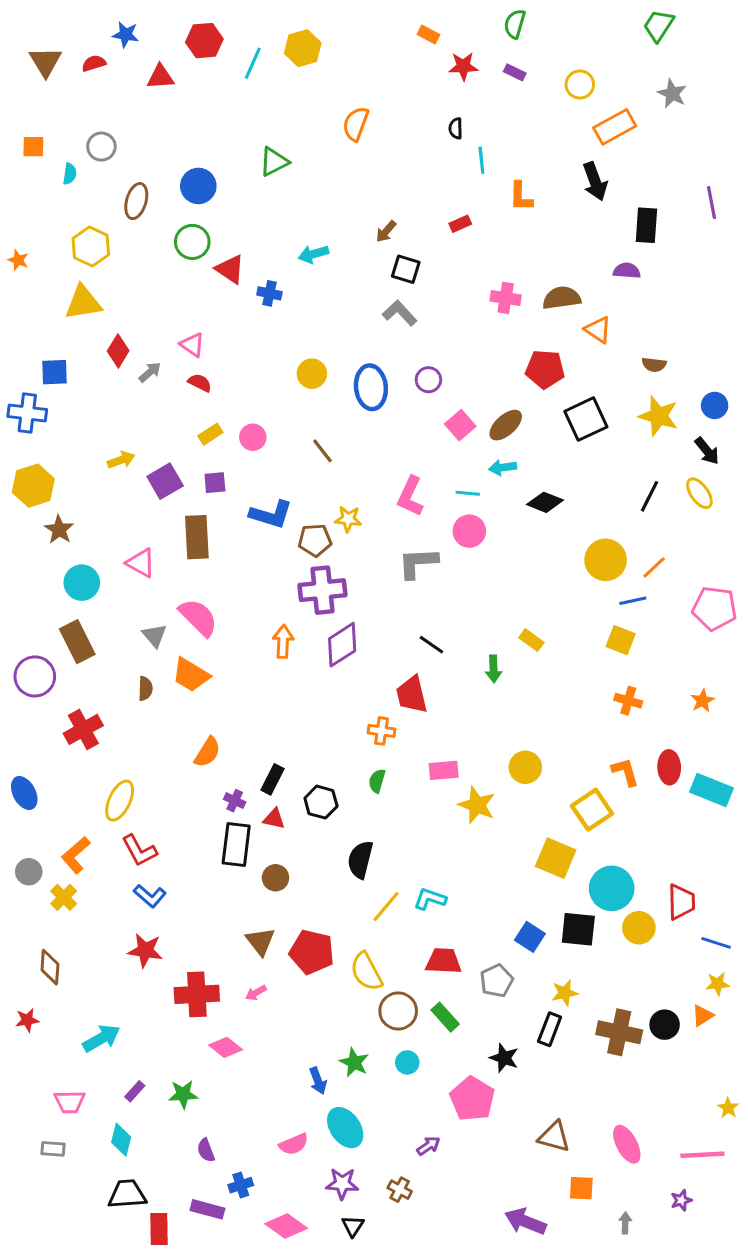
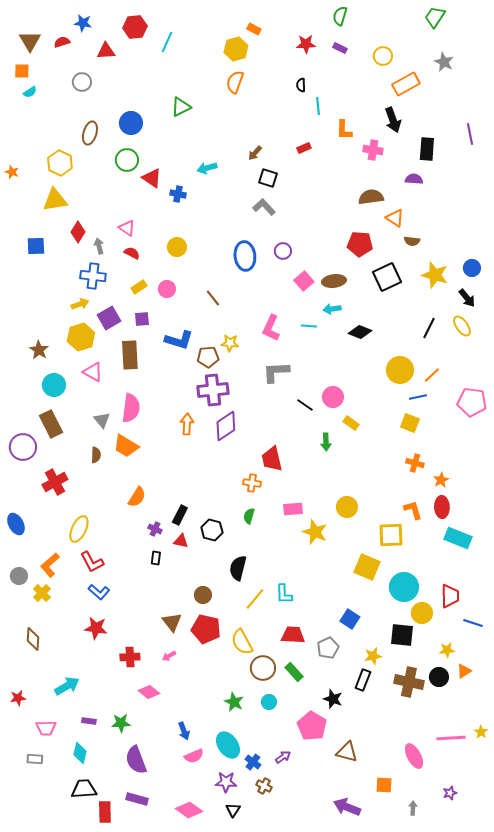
orange rectangle: (428, 35) -> (254, 29), moved
yellow hexagon: (303, 48) -> (236, 49), moved
orange square: (33, 147) -> (22, 71), moved
gray circle: (101, 147) -> (82, 82), moved
cyan semicircle: (70, 174) -> (30, 92), moved, turned 48
pink cross: (506, 298) -> (373, 150), moved
brown semicircle: (654, 365) -> (412, 241), moved
gray arrow: (150, 372) -> (99, 246), turned -63
yellow circle: (312, 374) -> (177, 247), moved
blue cross: (27, 413) -> (93, 276), moved
brown ellipse: (506, 425) -> (334, 281), turned 35
yellow hexagon: (33, 486) -> (81, 337), moved
pink circle: (469, 531) -> (333, 397), moved
pink semicircle: (198, 617) -> (131, 408), turned 52
black line: (431, 645) -> (305, 405), moved
orange star: (702, 701) -> (441, 480), moved
cyan rectangle: (712, 790) -> (458, 538), moved
yellow square: (592, 810) -> (391, 535), turned 32
black rectangle: (236, 844) -> (156, 558), size x0.5
brown circle: (276, 878) -> (203, 595), moved
cyan L-shape: (430, 899) -> (284, 594), turned -110
black square: (578, 929) -> (402, 635), moved
yellow star: (718, 984) -> (447, 650), moved
red cross: (197, 994) -> (130, 657), size x0.7
red star: (27, 1020) -> (18, 698), moved
blue arrow: (318, 1081) -> (184, 731), moved
purple rectangle: (135, 1091) -> (89, 721), turned 56
brown triangle: (554, 1137) -> (347, 752), moved
purple semicircle: (206, 1150) -> (136, 760), size x1.8
pink line: (702, 1155) -> (451, 738), moved
blue cross: (241, 1185) -> (253, 762), moved, turned -35

